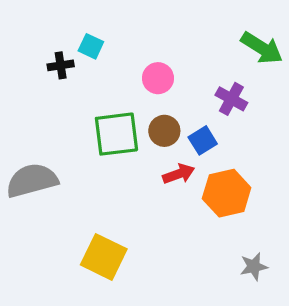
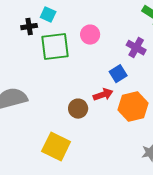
brown circle: (164, 131) -> (78, 109), moved
green square: (116, 134) -> (55, 47), moved

